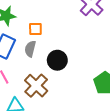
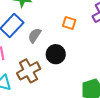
orange square: (35, 29) -> (69, 23), moved

